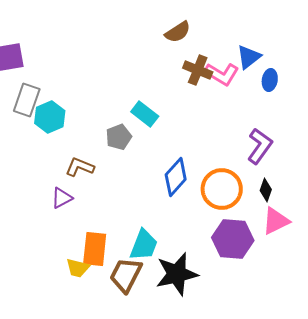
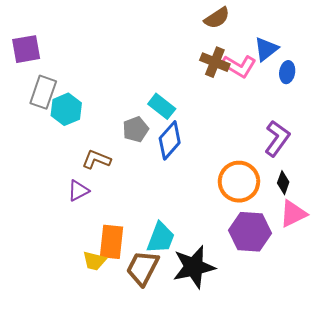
brown semicircle: (178, 32) -> (217, 18), moved
blue diamond: (176, 177) -> (170, 140), moved

